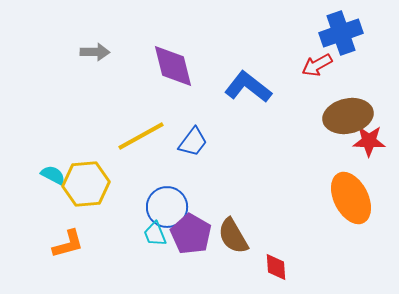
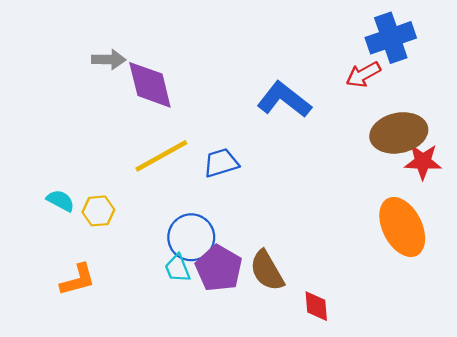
purple diamond: (173, 66) -> (150, 85), moved
blue trapezoid: (193, 142) -> (221, 163), turned -144
yellow hexagon: (86, 184) -> (98, 211), size x0.6

